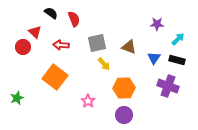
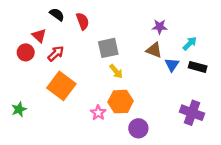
purple star: (157, 24) -> (160, 27), moved
cyan arrow: (178, 39) -> (190, 43), moved
red arrow: (61, 45) -> (56, 54), moved, turned 133
brown triangle: (129, 47) -> (154, 50), moved
purple cross: (168, 86) -> (192, 113), moved
orange hexagon: (124, 88) -> (121, 102), moved

